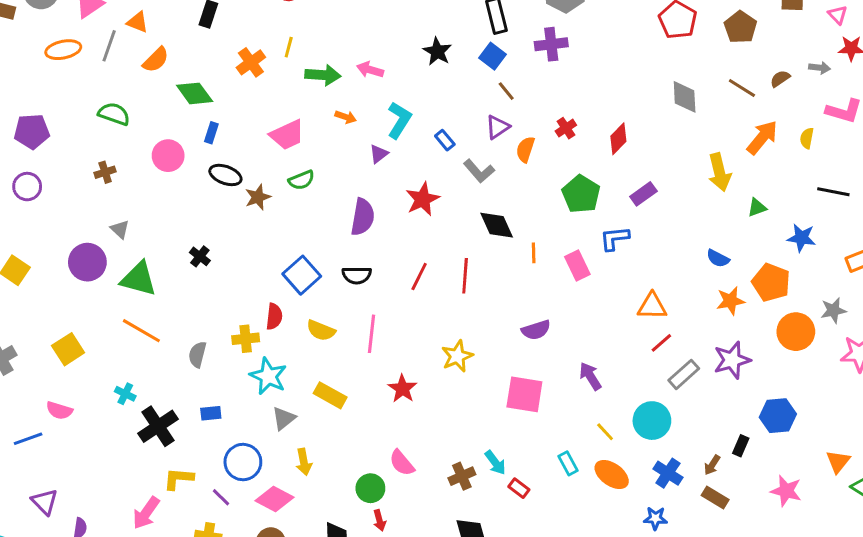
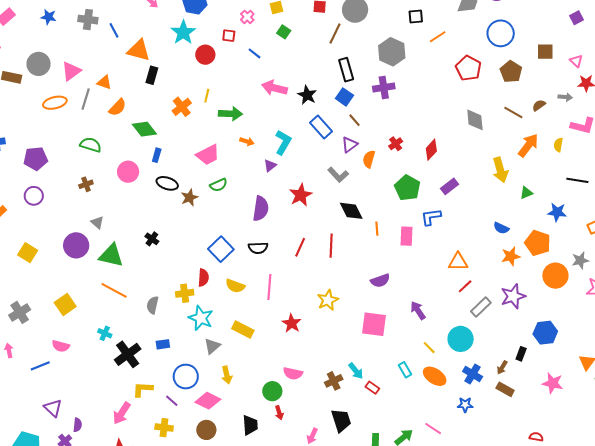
pink arrow: (370, 70) -> (274, 88), moved, size x1.4
blue rectangle: (445, 140) -> (321, 127), moved, size x1.6
pink rectangle: (577, 266) -> (407, 236), turned 30
pink semicircle: (402, 463) -> (293, 373), turned -36

